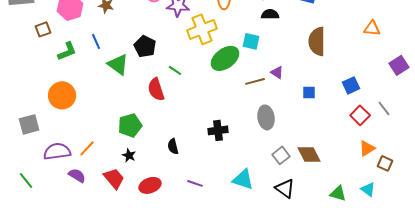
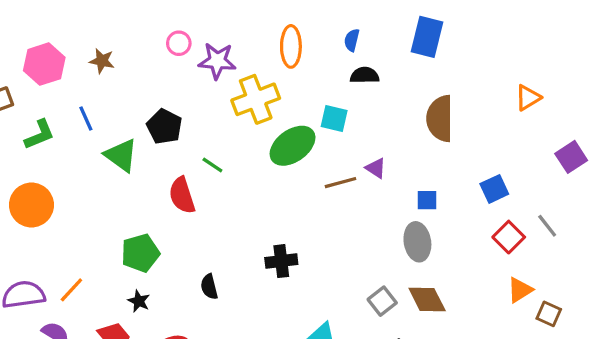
orange triangle: (372, 28) -> (528, 98), turned -36
gray ellipse: (266, 117) -> (417, 242), moved

